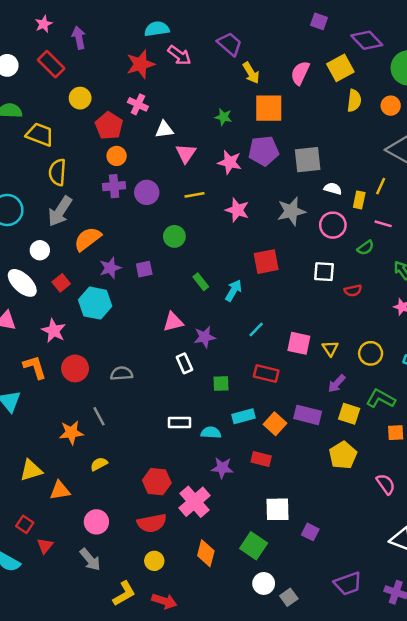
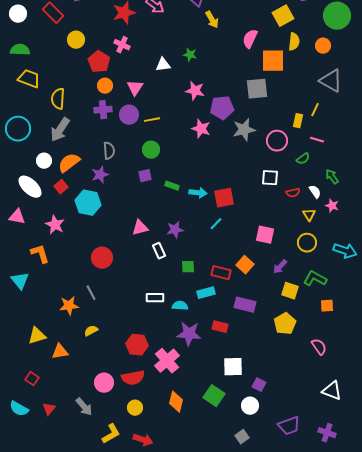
pink semicircle: (300, 73) -> (250, 39), moved
orange square: (269, 108) -> (273, 61), moved
white triangle: (164, 130) -> (163, 65), moved
yellow trapezoid: (40, 135) -> (29, 79), moved
purple pentagon: (264, 151) -> (222, 108), moved
pink triangle: (186, 153) -> (135, 88), moved
white semicircle: (333, 189) -> (315, 192), moved, turned 40
yellow line: (195, 195) -> (152, 120), moved
orange semicircle: (88, 239) -> (69, 163), moved
red square: (266, 262) -> (224, 198), moved
purple square: (144, 269) -> (145, 176), moved
green rectangle: (201, 282) -> (172, 186), turned -32
cyan arrow: (233, 290) -> (198, 193), turned 66
pink triangle: (173, 322) -> (140, 228), moved
pink square: (299, 343) -> (265, 235), moved
yellow triangle: (330, 348) -> (309, 215), moved
red circle: (75, 368) -> (102, 258), moved
gray semicircle: (122, 373) -> (109, 151), moved, turned 90
red rectangle: (266, 373) -> (221, 273), moved
purple rectangle: (308, 415) -> (245, 305), moved
orange square: (275, 424) -> (245, 265), moved
purple star: (222, 468) -> (189, 334), size x1.4
pink circle: (96, 522) -> (104, 383), moved
red triangle: (45, 546) -> (49, 409), moved
white circle: (264, 583) -> (250, 406), moved

